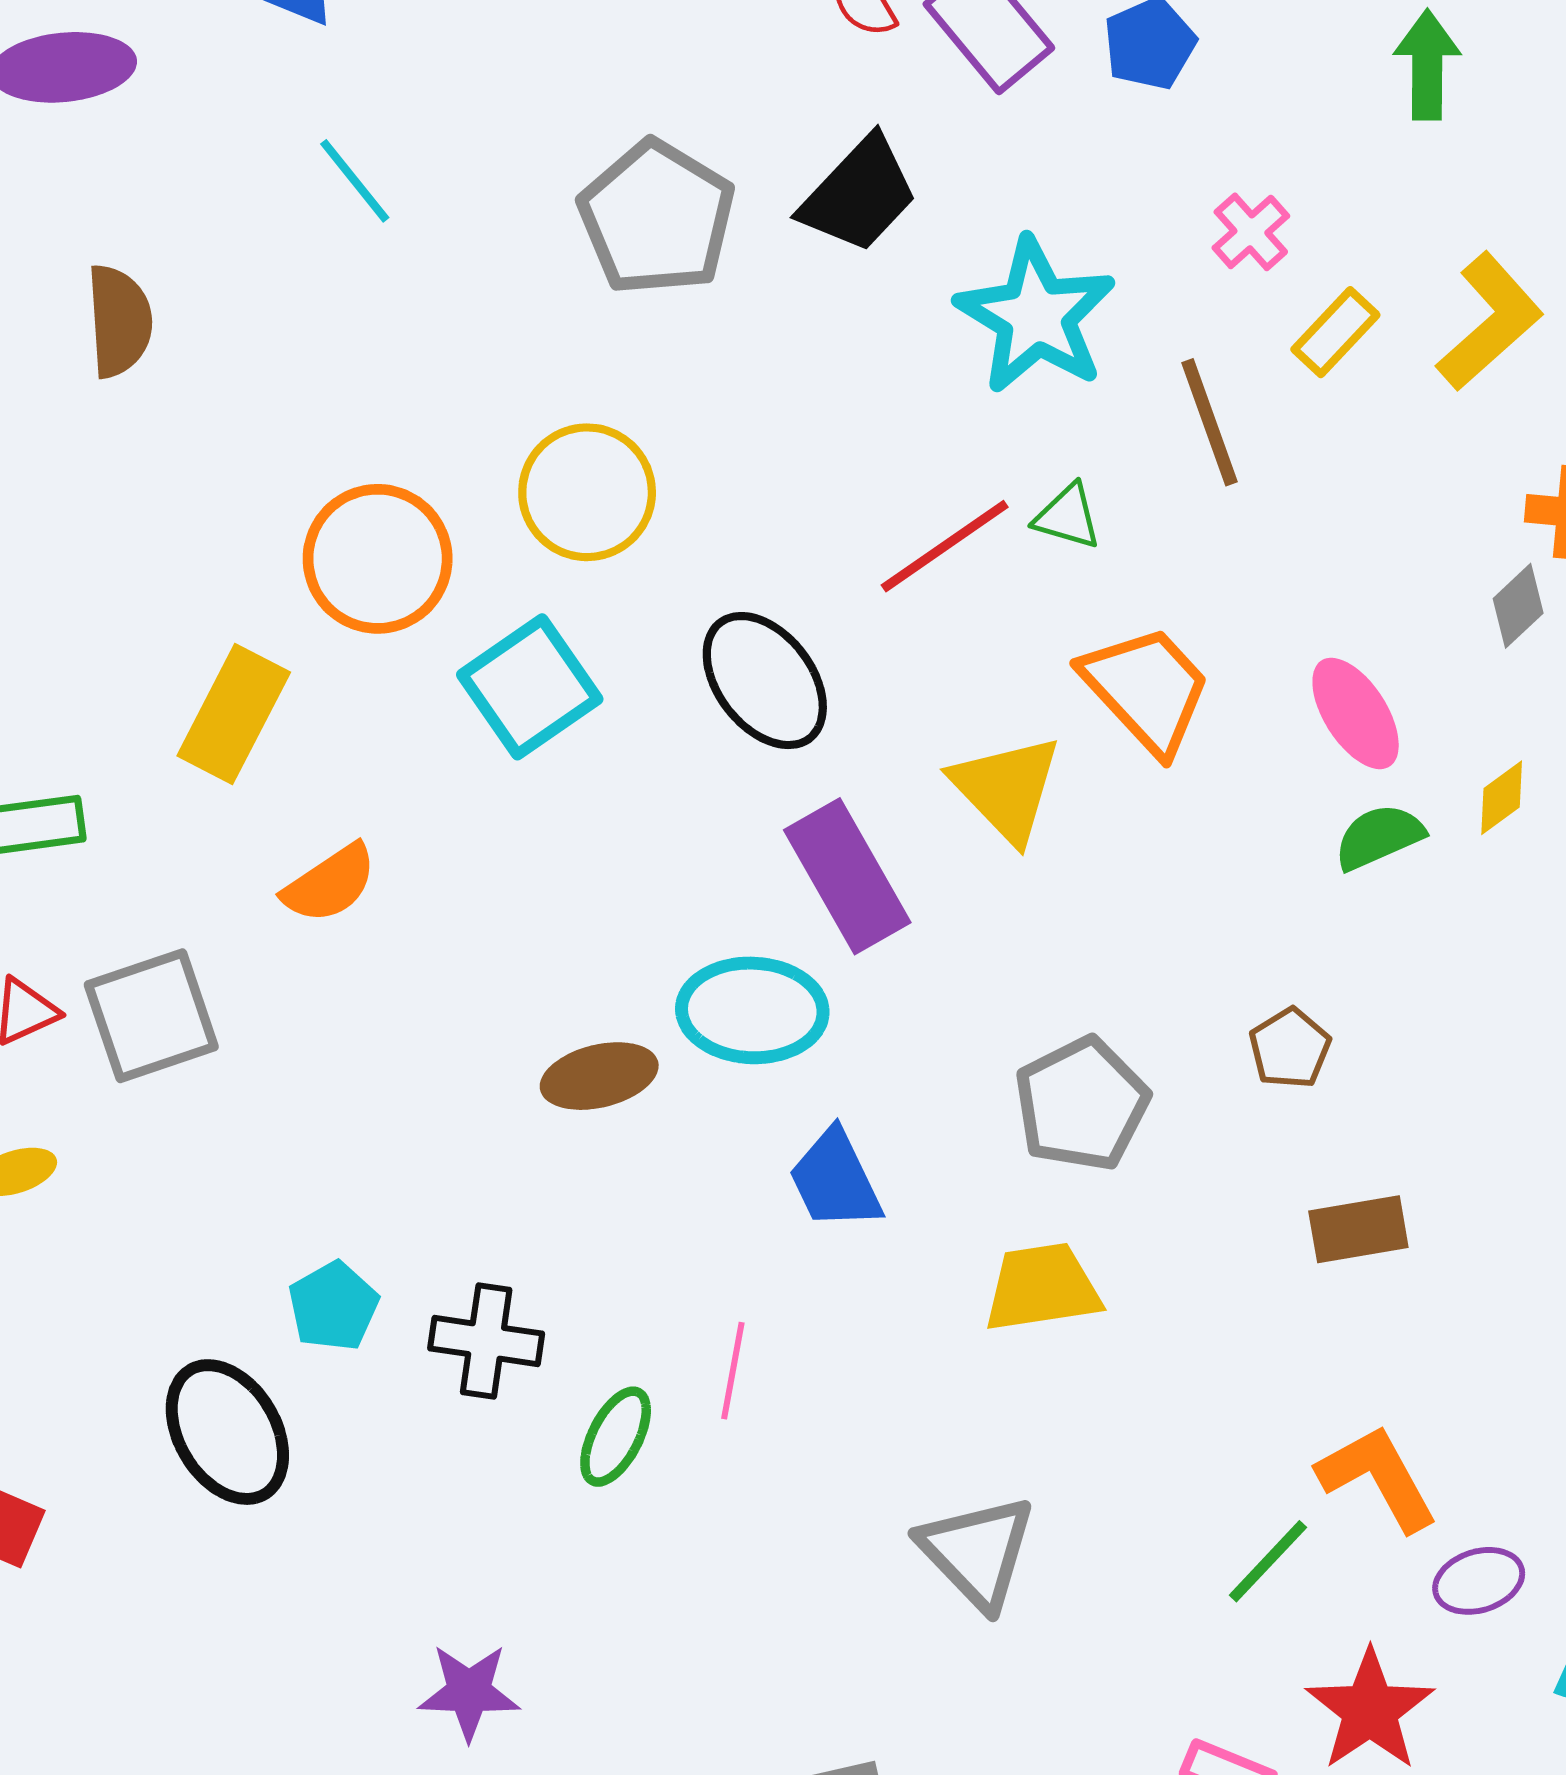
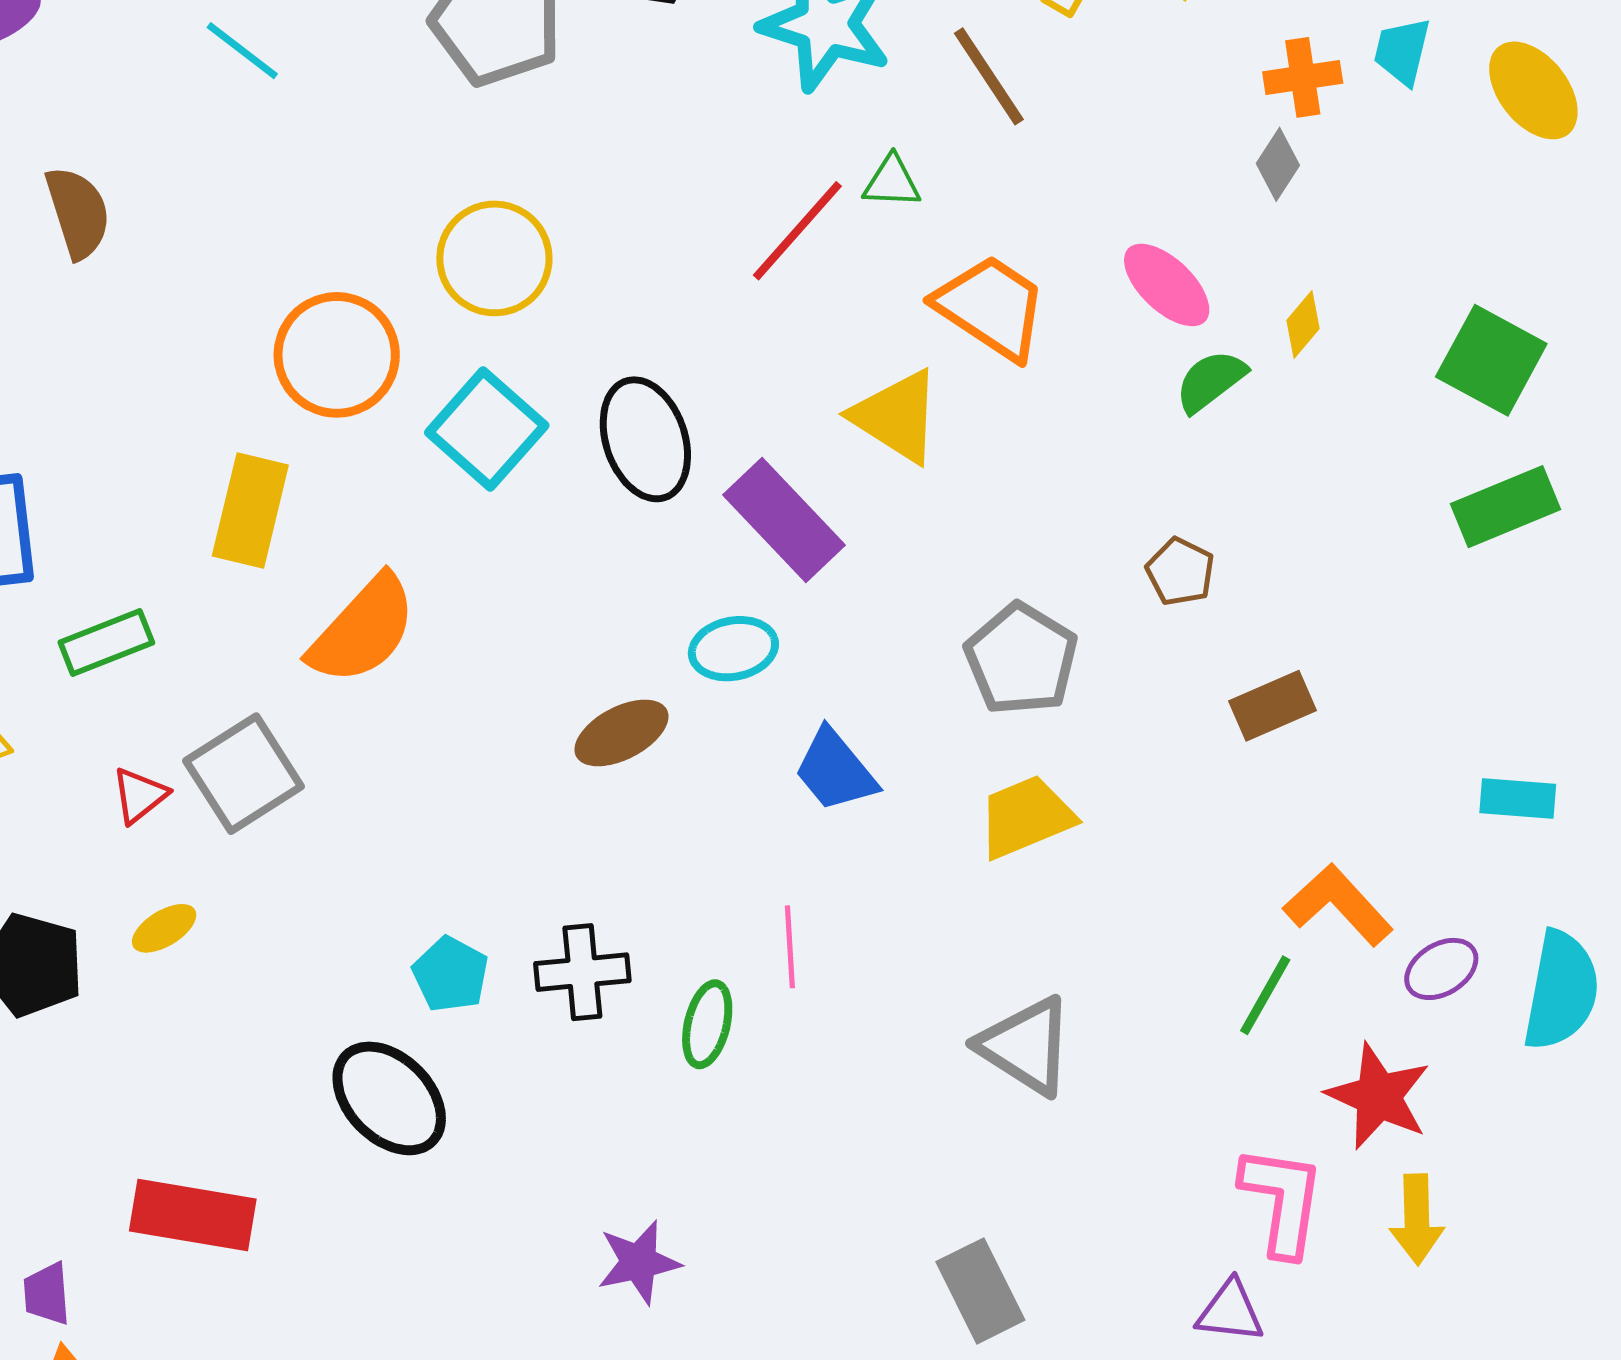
black ellipse: (765, 681) -> (645, 439), moved, turned 33
orange semicircle: (330, 884) -> (363, 630), size x1.5
cyan ellipse: (752, 1010) -> (733, 649), size x0.7

